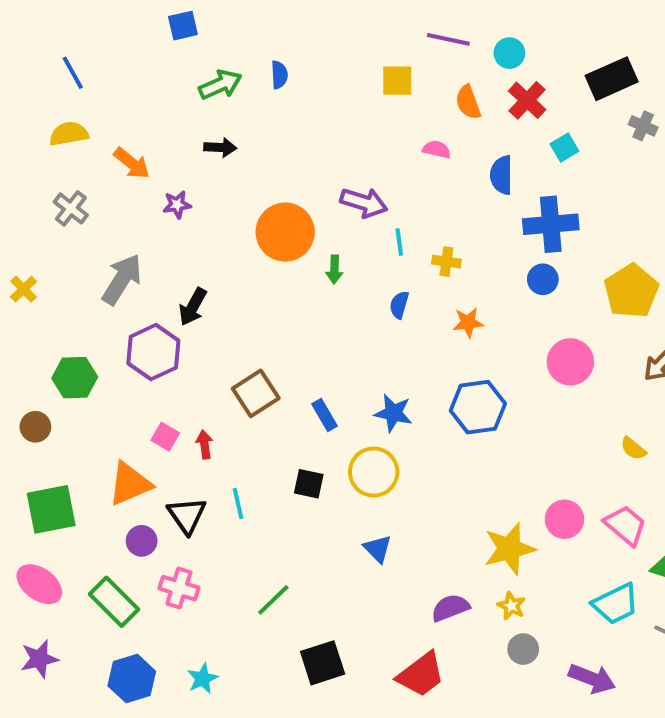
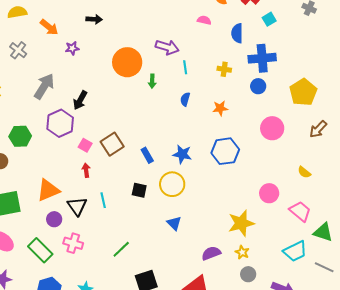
yellow cross: (446, 262) -> (224, 69), moved
pink square: (165, 437) -> (85, 145), moved
pink circle: (564, 519) -> (269, 193), moved

